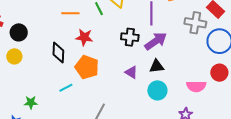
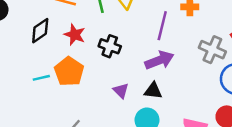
black cross: (130, 37) -> (110, 46), moved
black diamond: (58, 53) -> (40, 31), moved, turned 40
cyan line: (66, 88) -> (41, 78), moved

